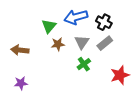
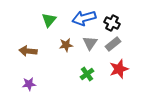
green triangle: (49, 26) -> (49, 20), moved
green cross: (84, 64) -> (87, 74), moved
red star: (120, 75) -> (119, 69), moved

